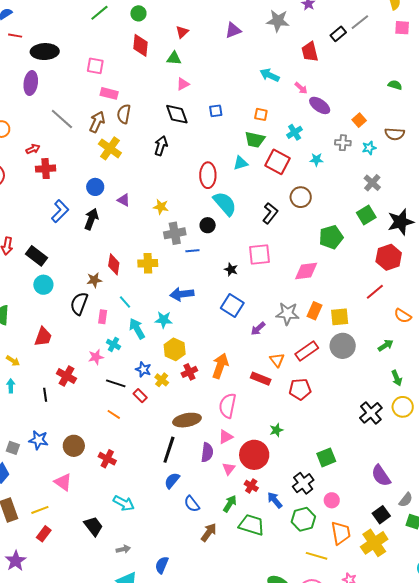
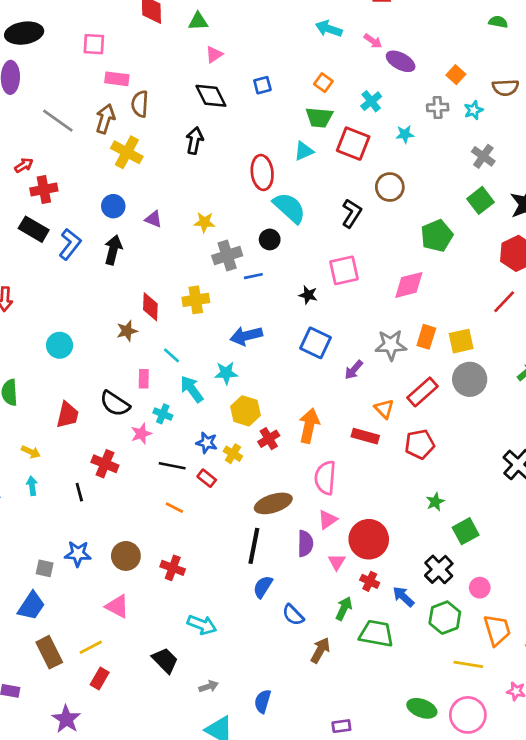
orange square: (261, 114) -> (323, 83), turned 32
black rectangle: (36, 256) -> (34, 229), moved
black semicircle: (79, 304) -> (115, 404), moved, turned -70
green star: (276, 430) -> (435, 502), moved

